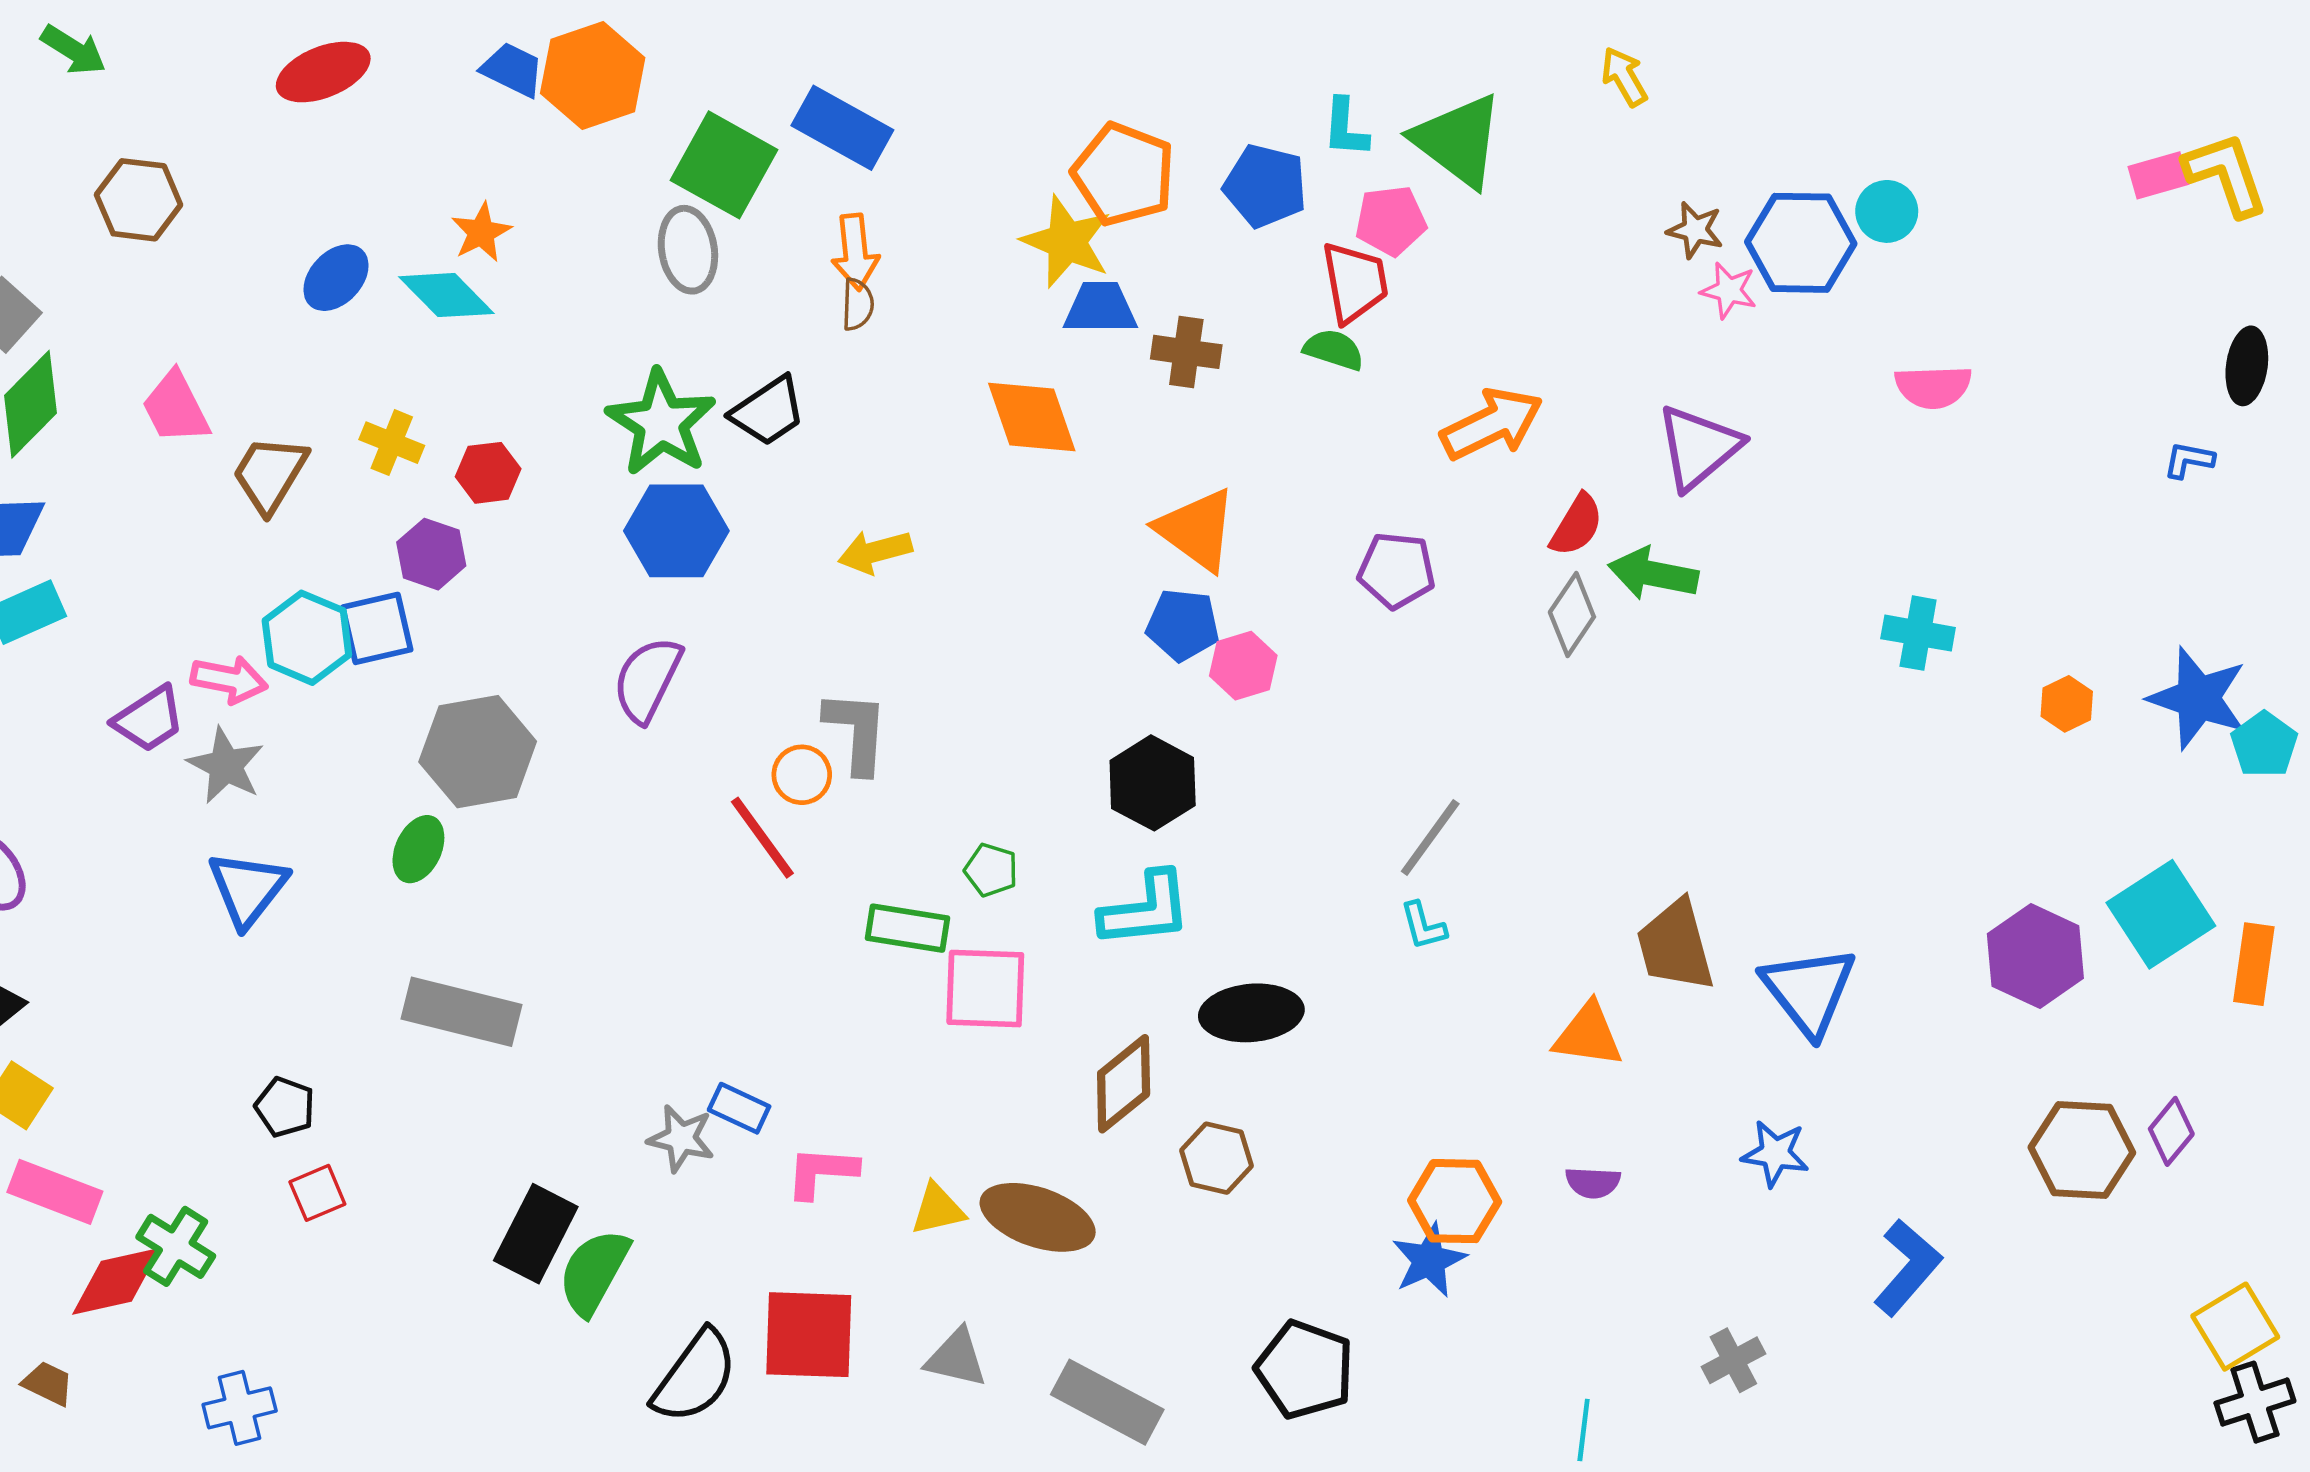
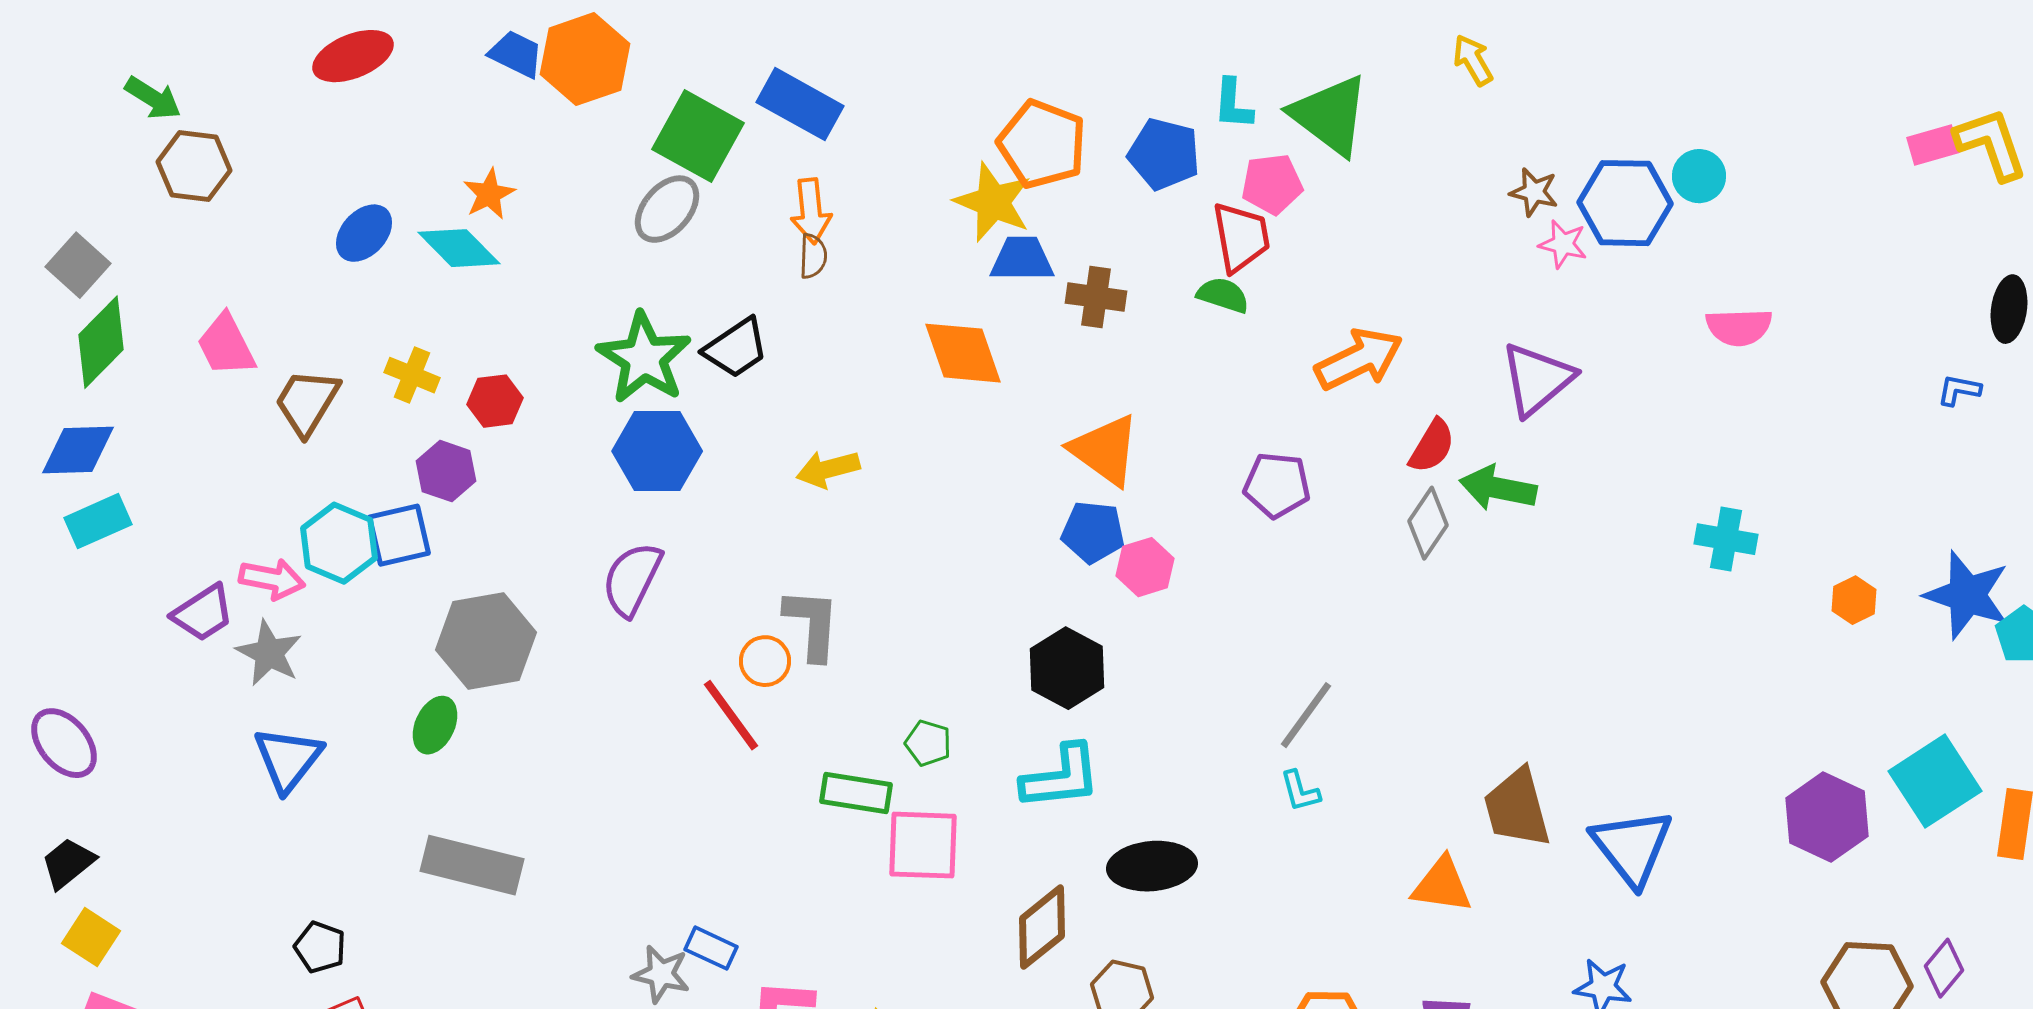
green arrow: (73, 50) -> (153, 98), moved
gray ellipse: (688, 250) -> (667, 209), turned 50

